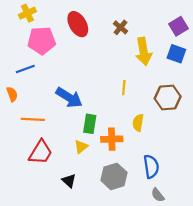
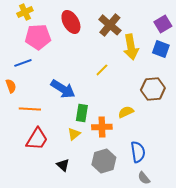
brown cross: (121, 27) -> (110, 25), size x1.6
yellow line: (124, 88) -> (102, 70), moved, turned 40
yellow semicircle: (138, 123) -> (126, 112), turned 56

